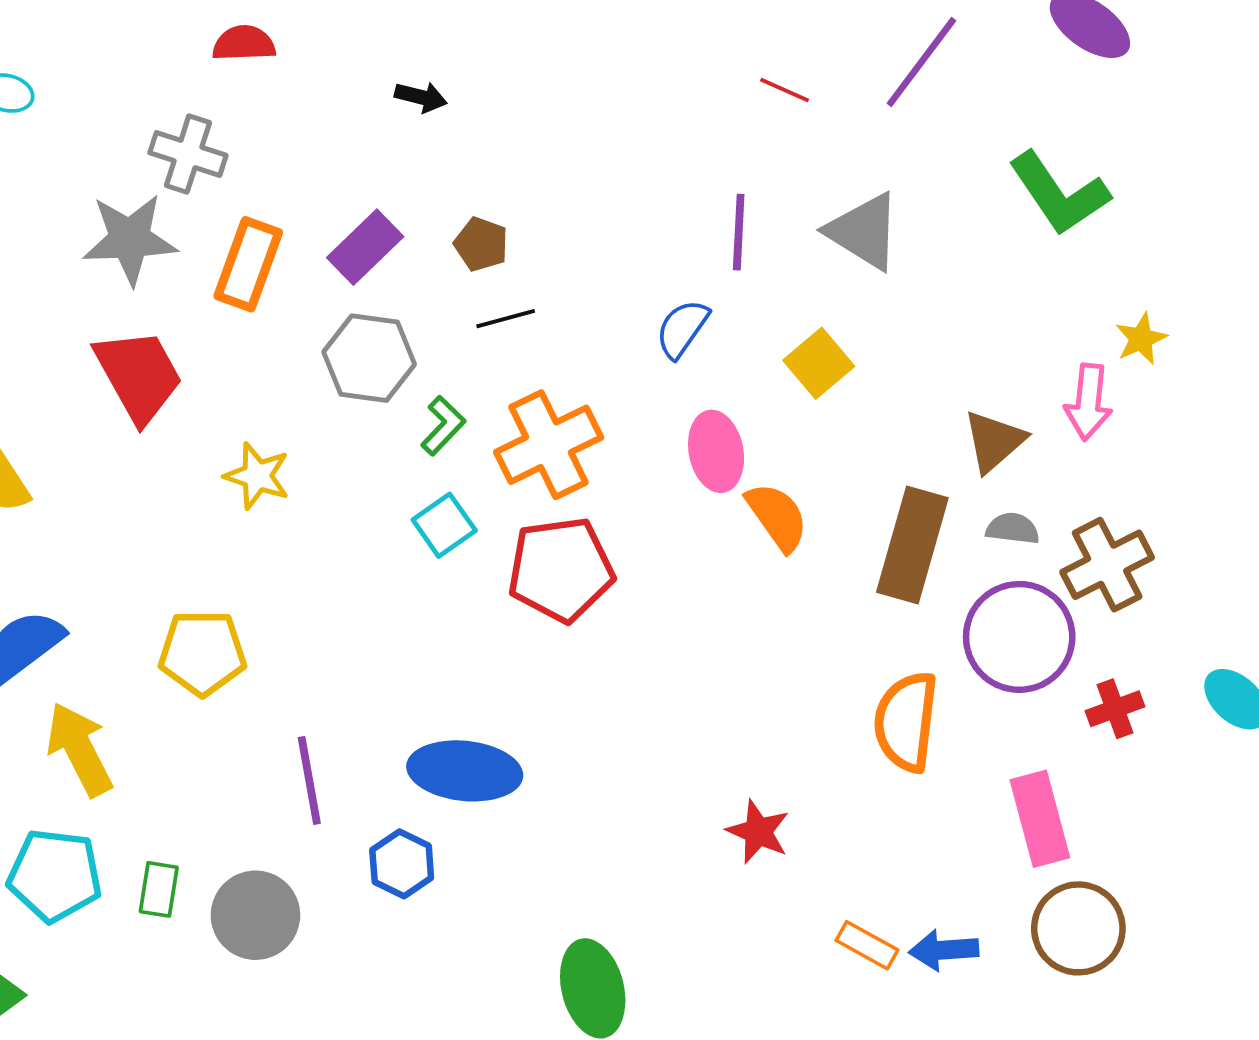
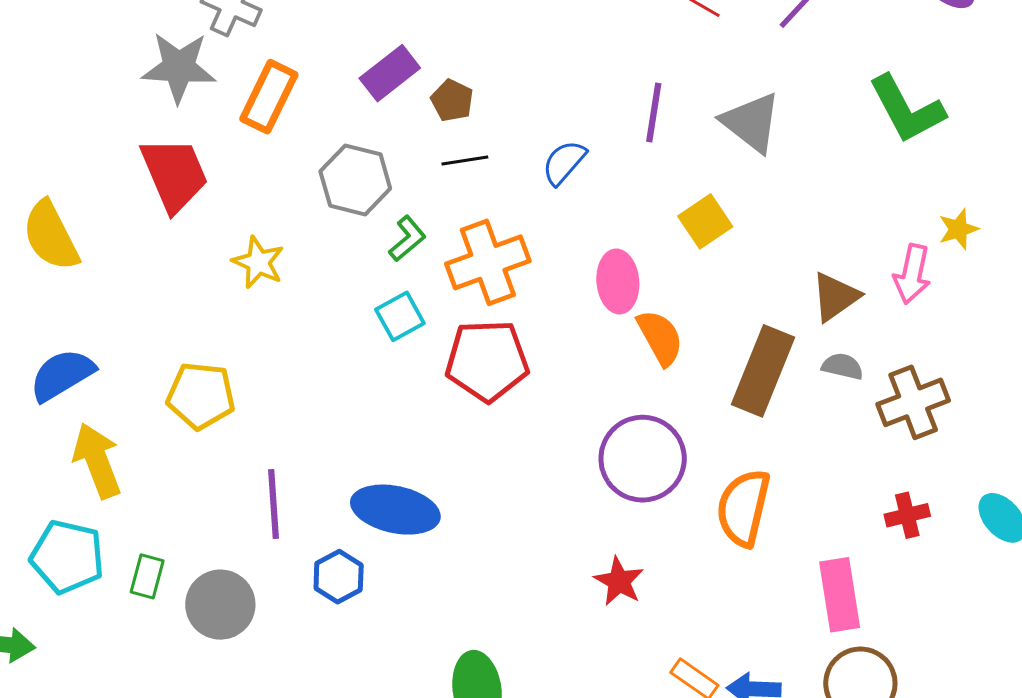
purple rectangle: (365, 247) -> (390, 73), moved
blue semicircle: (682, 329) -> (564, 162), moved
purple circle: (1019, 637) -> (643, 459), moved

